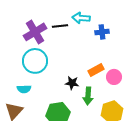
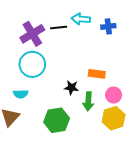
blue cross: (102, 32) -> (108, 26), moved
orange rectangle: (96, 70) -> (97, 74), turned 35
pink circle: (114, 77) -> (114, 95), moved

